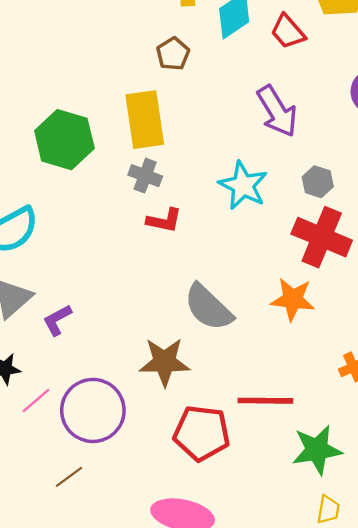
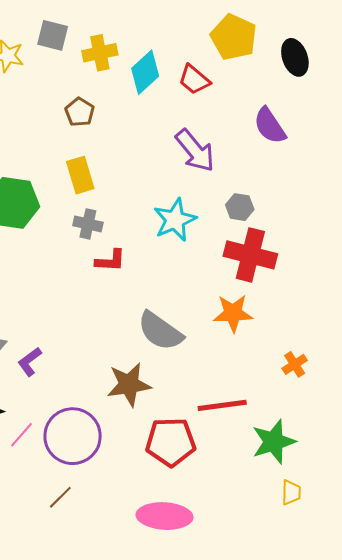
brown pentagon: (173, 54) -> (80, 112), moved
yellow rectangle: (145, 120) -> (80, 175), size x0.7
cyan star: (243, 185) -> (175, 220), turned 30

